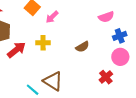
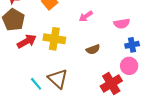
pink arrow: (52, 17) -> (86, 16), moved
yellow cross: (43, 43) -> (54, 39), size x1.5
red cross: (106, 77) -> (111, 84), size x1.5

